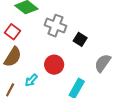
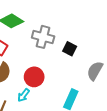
red circle: (54, 65) -> (34, 77), moved

